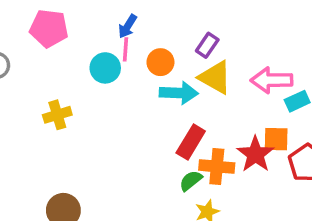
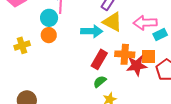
orange circle: (160, 62) -> (49, 35), moved
red star: (255, 154) -> (137, 66), turned 30
orange cross: (217, 167) -> (125, 54), moved

